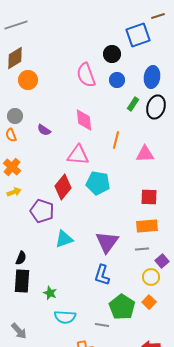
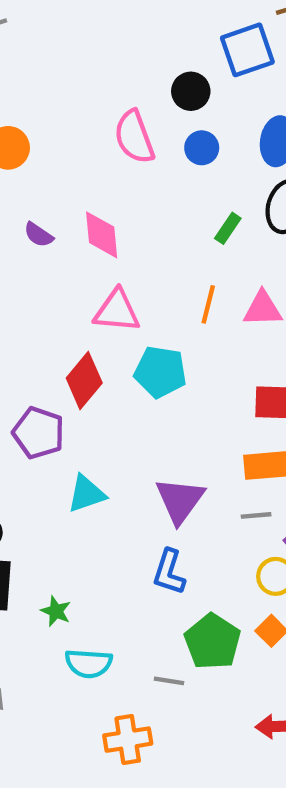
green rectangle: (133, 104) -> (228, 228), moved
pink diamond: (84, 120) -> (102, 235), moved
purple semicircle: (44, 130) -> (39, 235), moved
orange line: (116, 140) -> (208, 304), moved

